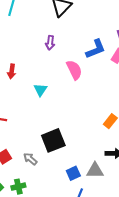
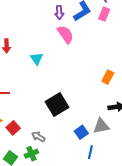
purple arrow: (50, 43) -> (59, 12), moved
gray arrow: (30, 159) -> (38, 137), moved

